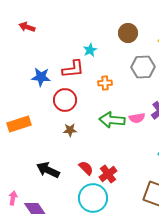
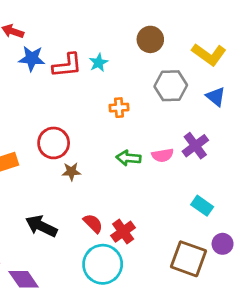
red L-shape: (73, 69) -> (67, 65), moved
blue star: (41, 77) -> (32, 58), moved
red circle: (65, 100) -> (54, 143), moved
green arrow: (112, 120) -> (129, 158), size x0.7

